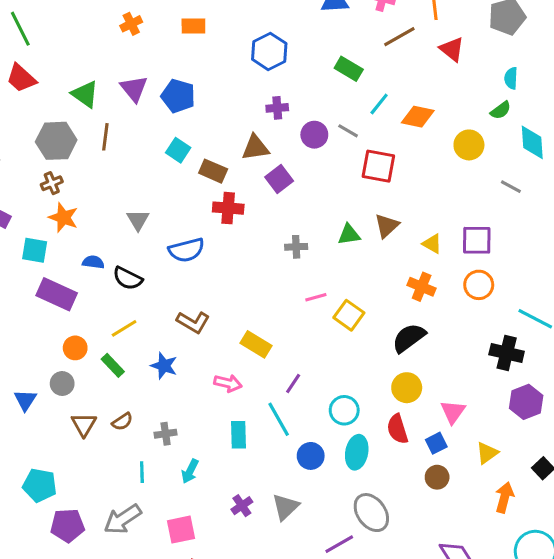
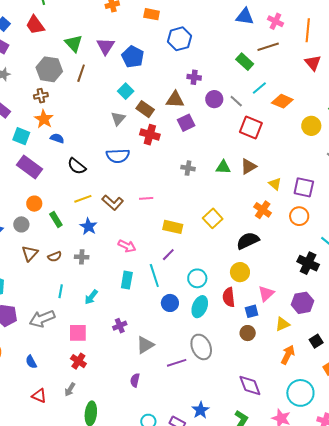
brown line: (399, 37) -> (268, 47), moved
blue hexagon: (269, 51) -> (179, 39), moved
gray triangle: (138, 220) -> (118, 119), moved
blue semicircle: (93, 262) -> (57, 138), moved
pink line: (316, 297) -> (146, 198), moved
yellow line: (124, 328) -> (83, 199), moved
yellow rectangle: (256, 344) -> (173, 227), moved, turned -30
purple hexagon: (526, 402) -> (303, 303), moved
gray cross: (166, 434) -> (82, 257), moved
gray triangle: (285, 507) -> (145, 345), moved

